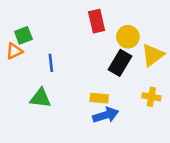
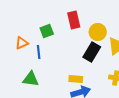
green square: (23, 35) -> (47, 31), moved
orange triangle: (14, 51) -> (22, 43), moved

